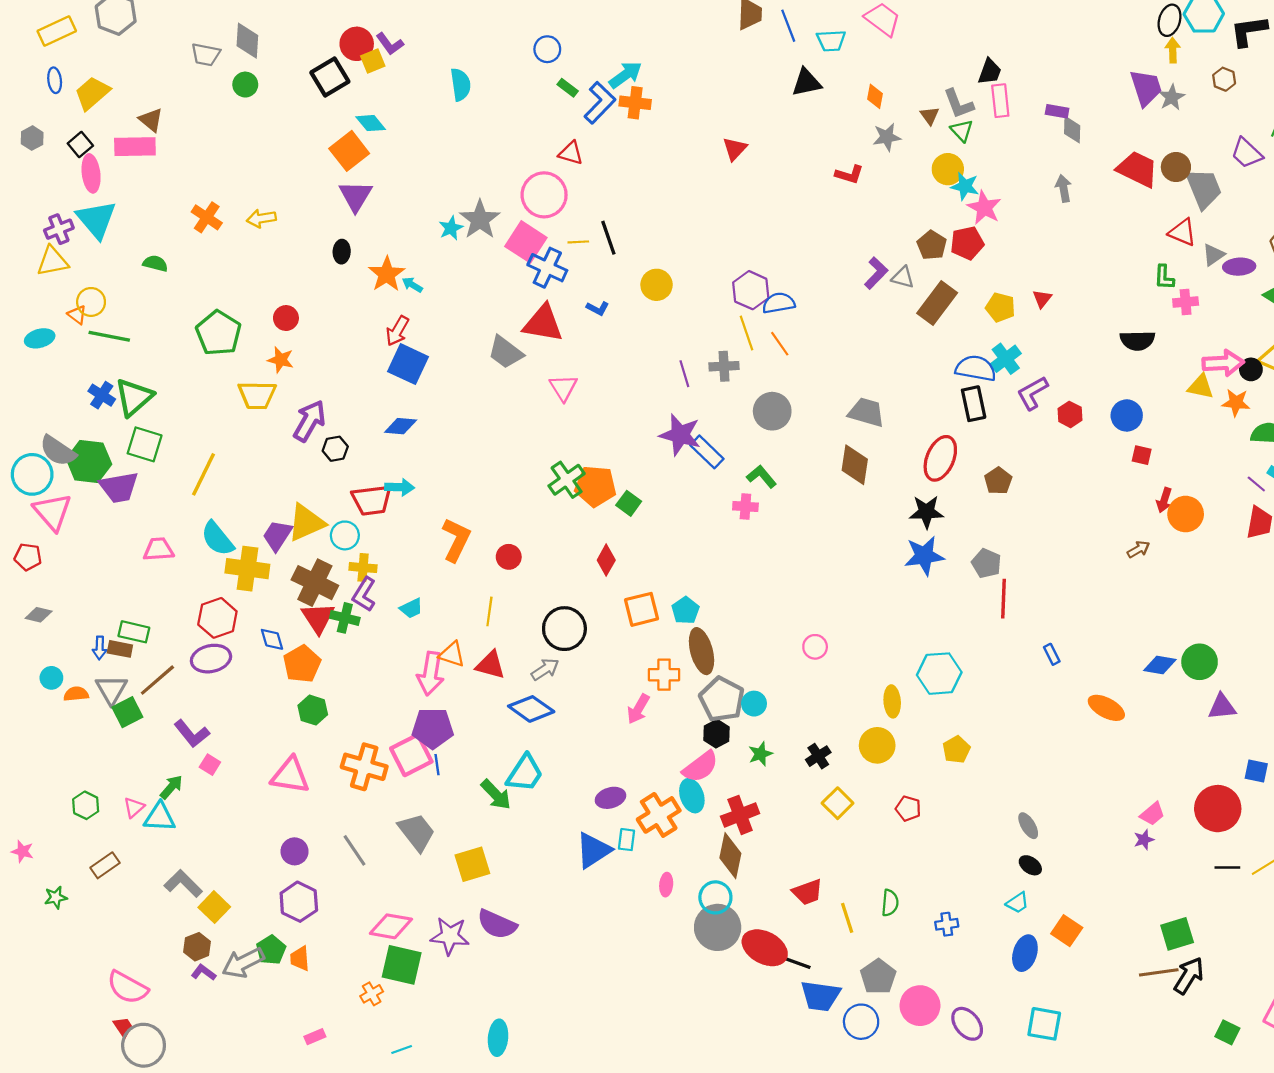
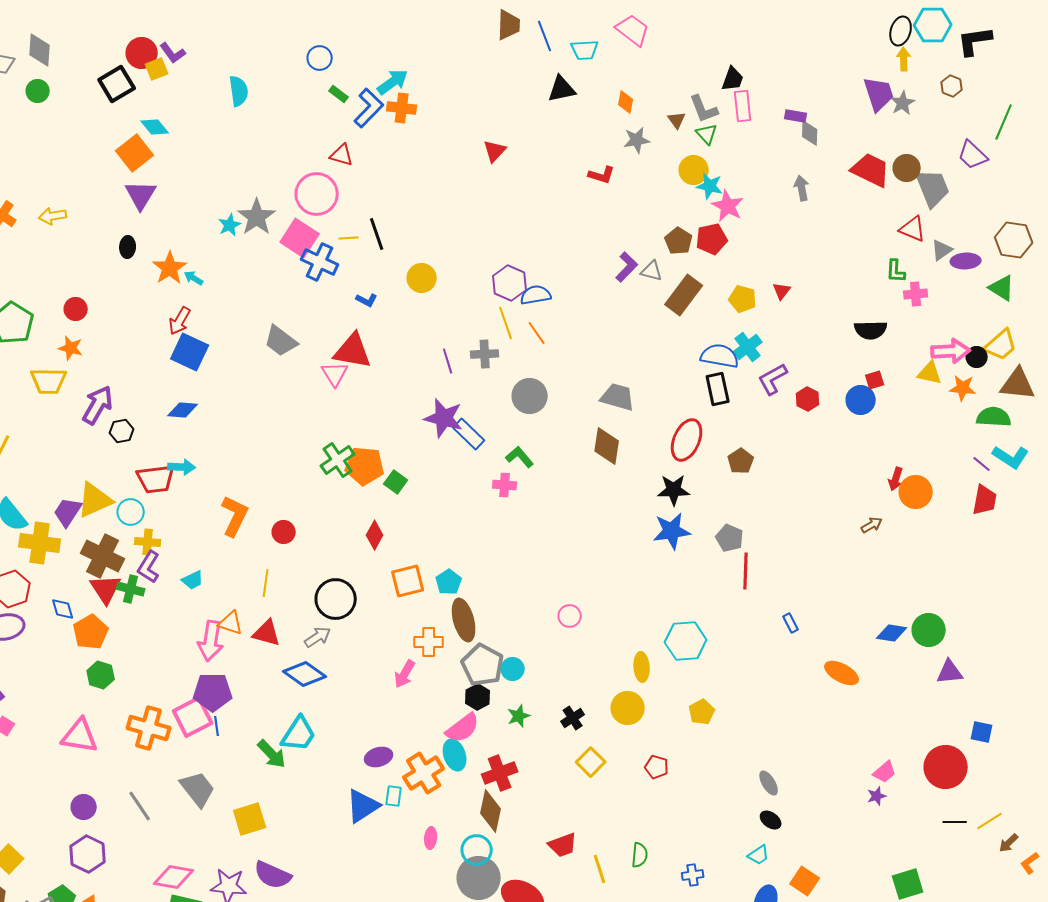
red triangle: (543, 323) -> (353, 351), moved
red square: (1142, 455) -> (875, 380), moved, turned -30

